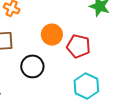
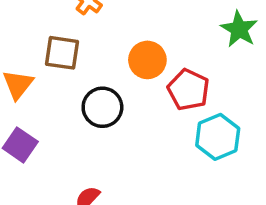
cyan hexagon: (86, 86) -> (218, 137), moved

